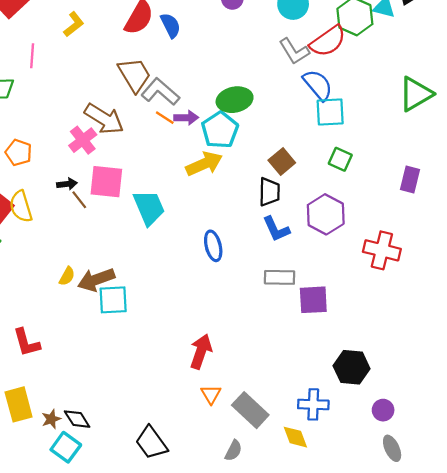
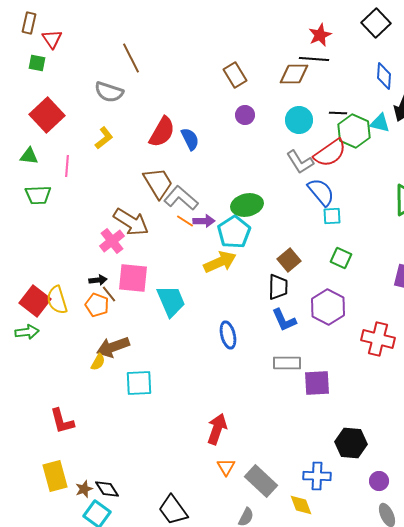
cyan square: (330, 112) -> (332, 216), size x0.7
orange pentagon: (19, 152) -> (97, 305), moved
brown arrow: (96, 280) -> (113, 347), moved

